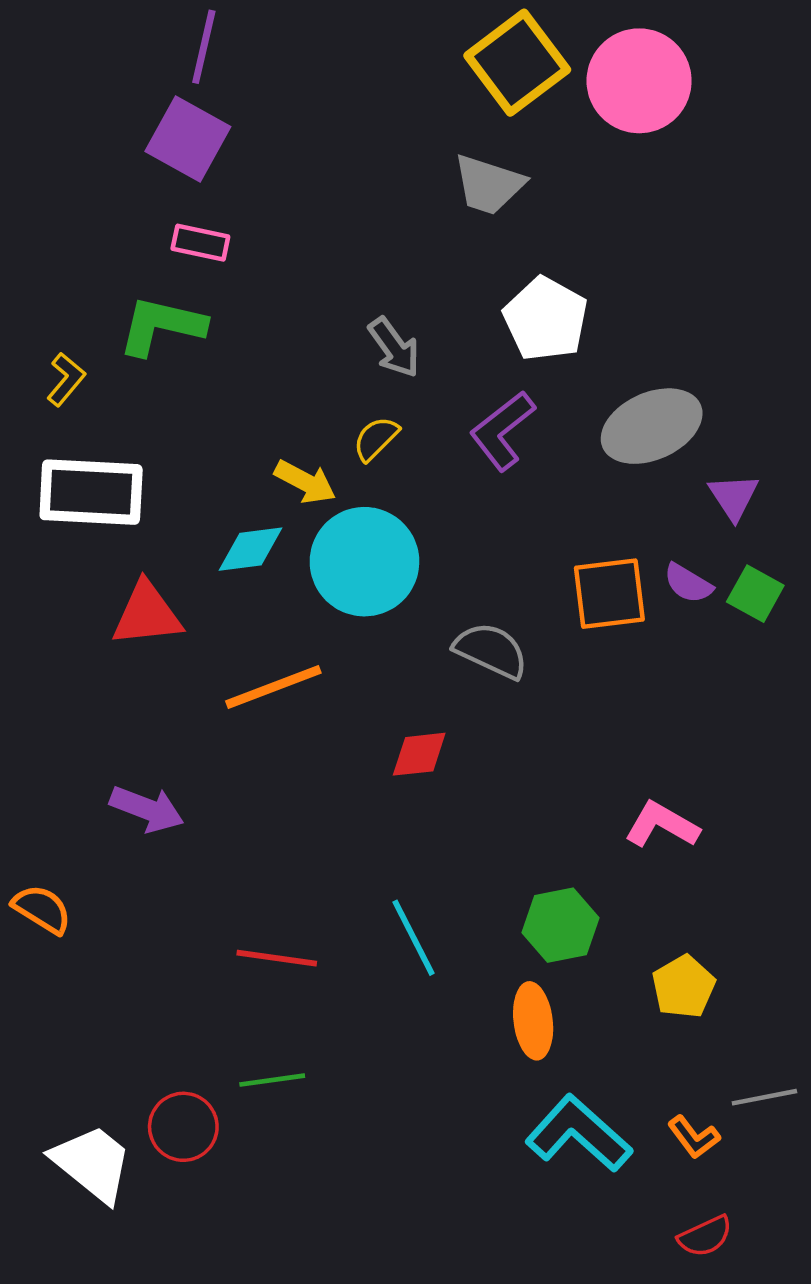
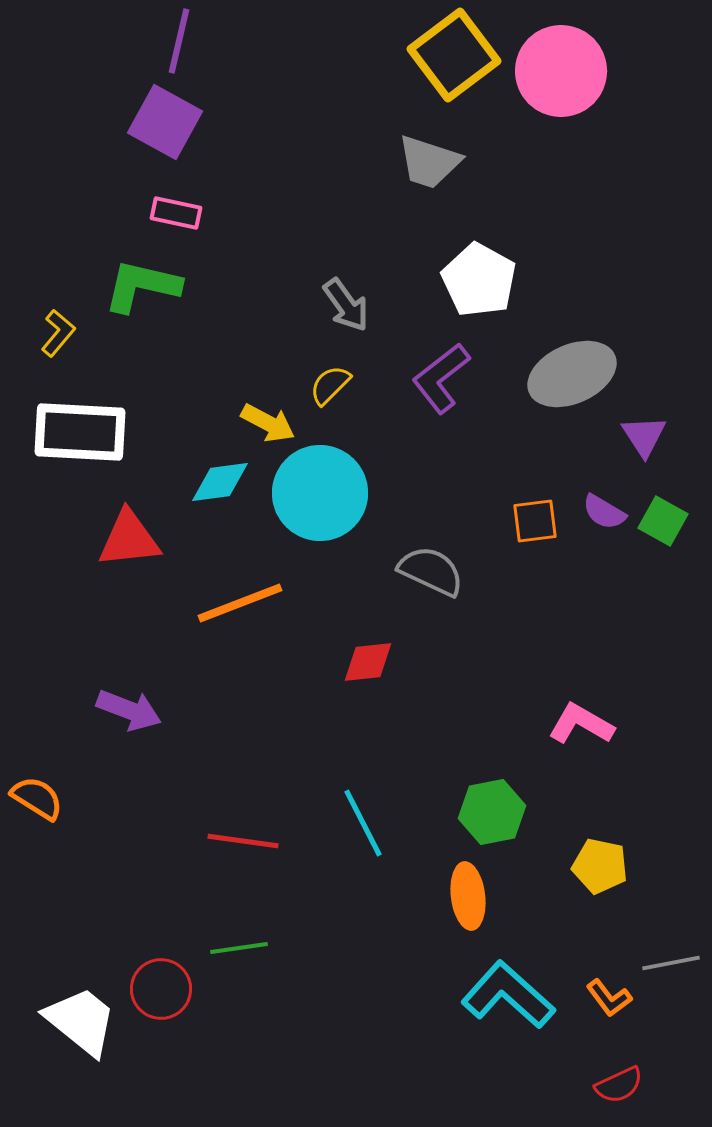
orange square: (609, 594) -> (535, 521), size x0.7
yellow pentagon: (684, 987) -> (600, 866), turned -30

